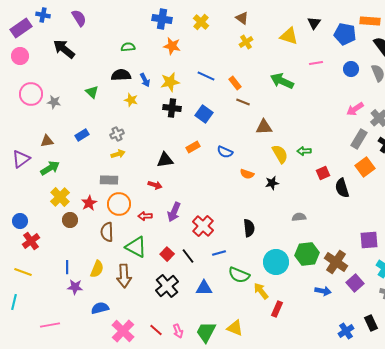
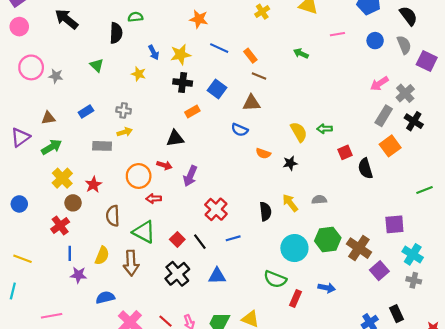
orange star: (172, 46) -> (199, 19), moved
black semicircle: (121, 75) -> (116, 33), moved, turned 96
green arrow: (282, 81) -> (301, 53), size x0.6
brown triangle: (264, 127) -> (251, 103), moved
gray cross: (117, 134) -> (124, 110), turned 32
orange rectangle: (193, 147) -> (192, 112), moved
gray rectangle: (109, 180) -> (102, 146), moved
orange circle: (119, 204) -> (139, 176), moved
purple arrow: (174, 212) -> (190, 176), moved
red cross: (31, 241) -> (60, 225), moved
green semicircle: (239, 275) -> (275, 279), moved
yellow arrow: (261, 291) -> (290, 203), moved
blue arrow: (323, 291) -> (327, 288), moved

